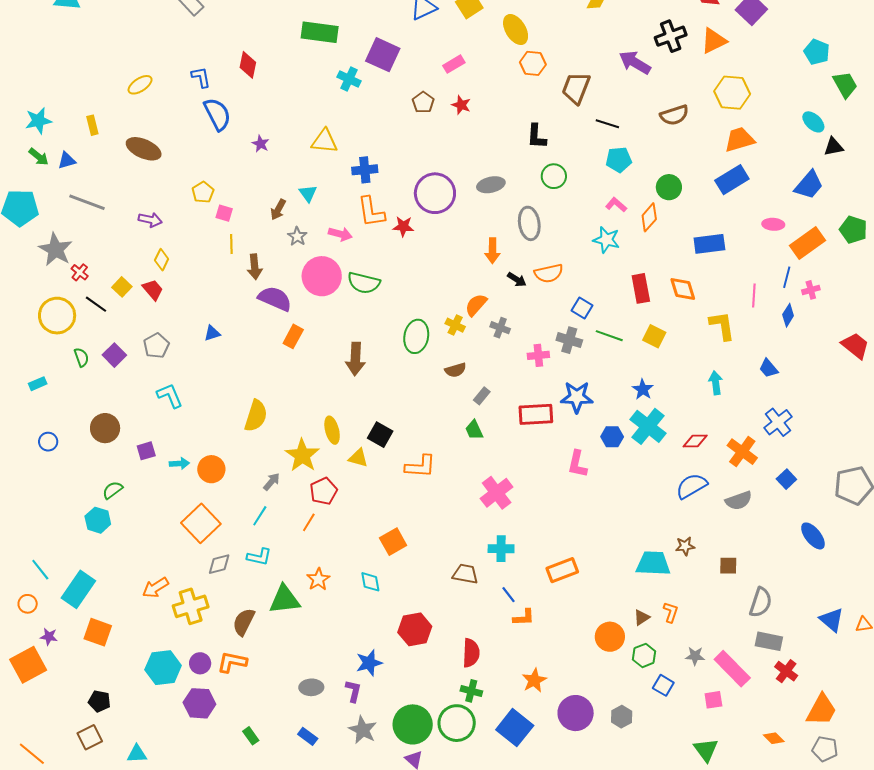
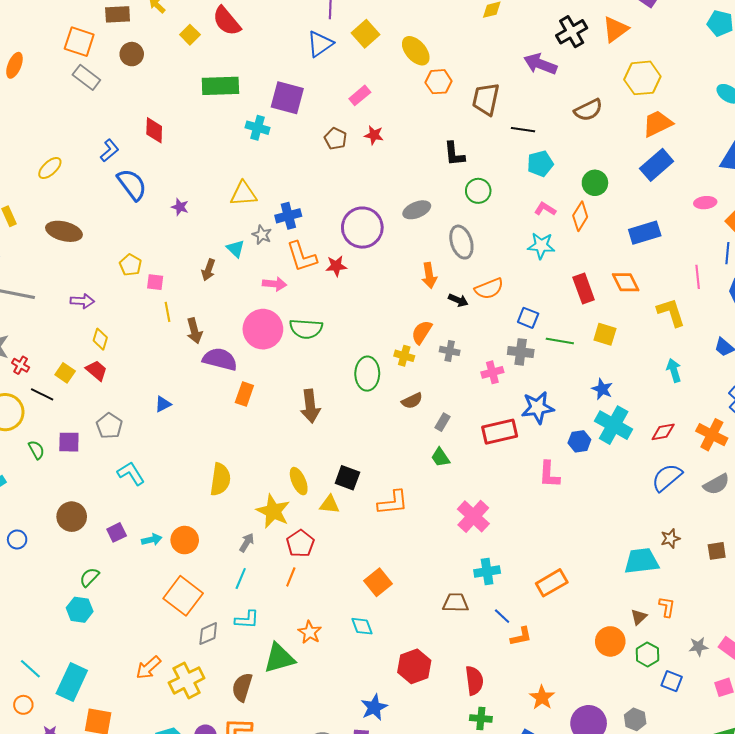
blue L-shape: (201, 77) -> (109, 150), turned 70
gray star: (297, 236) -> (262, 235), moved
purple square: (114, 355) -> (69, 442), turned -35

